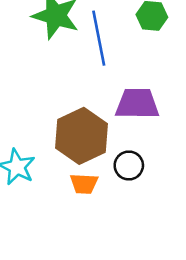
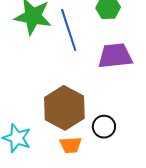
purple trapezoid: (137, 104) -> (115, 56), moved

